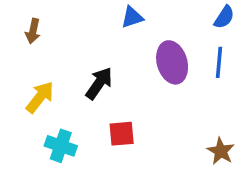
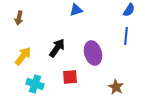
purple ellipse: (172, 62) -> (93, 53), moved
brown star: (221, 151) -> (116, 87), moved

